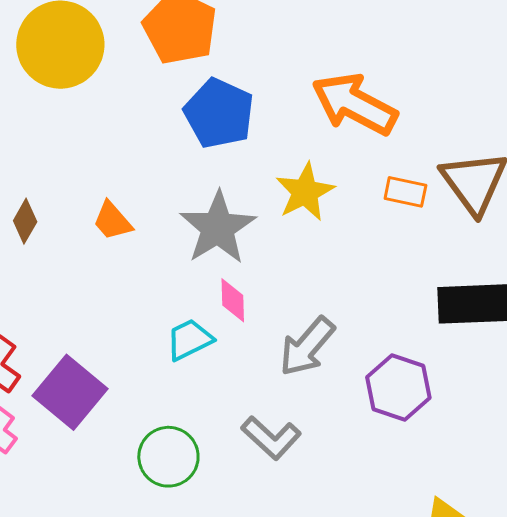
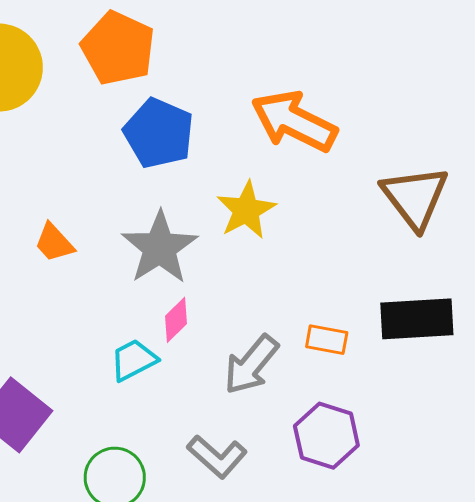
orange rectangle: (405, 192) -> (327, 340), moved
pink diamond: (233, 300) -> (176, 320), turned 48
purple hexagon: (398, 387) -> (326, 436), moved

